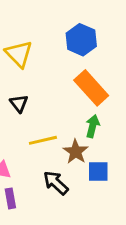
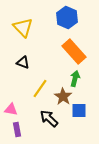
black triangle: (19, 103) -> (23, 62), turned -32
yellow line: (43, 140) -> (40, 88), turned -42

